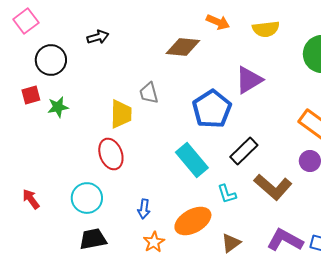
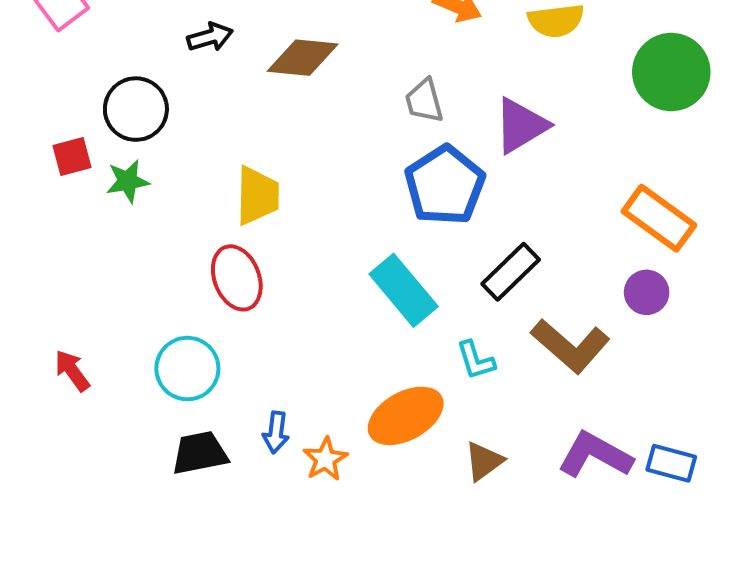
brown diamond: (183, 47) -> (303, 58), moved
black circle: (51, 60) -> (136, 109), moved
gray trapezoid: (149, 93) -> (424, 101), moved
blue arrow: (144, 209) -> (276, 432), moved

